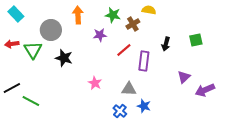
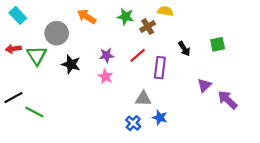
orange arrow: (78, 15) -> (87, 17), turned -54
purple star: (100, 35) -> (107, 55), moved
black arrow: (166, 44) -> (184, 49), turned -48
pink star: (95, 83) -> (105, 76), moved
purple arrow: (205, 90) -> (228, 100), turned 66

